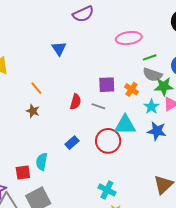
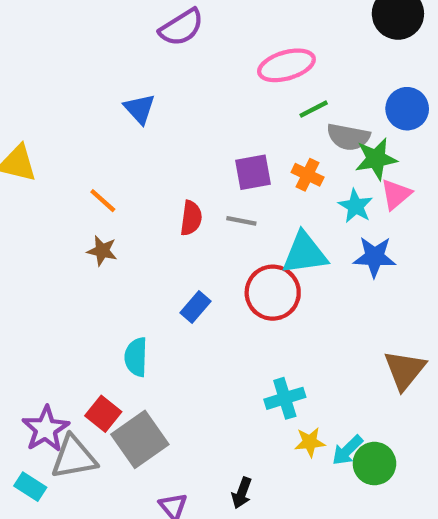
green line: (150, 57) -> (314, 109), moved
red square: (23, 172) -> (103, 414), moved, turned -35
cyan cross: (107, 190) -> (285, 398), turned -36

